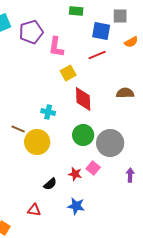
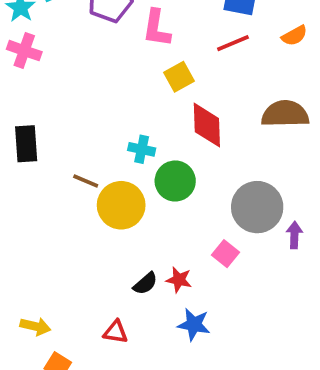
orange semicircle: (131, 42) -> (294, 36), moved
brown semicircle: (125, 93) -> (285, 114), size x1.4
green circle: (83, 135) -> (175, 181), moved
red star: (75, 174) -> (179, 280), moved
purple arrow: (130, 175) -> (294, 235), moved

